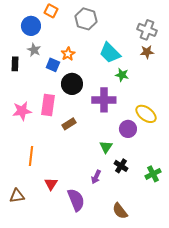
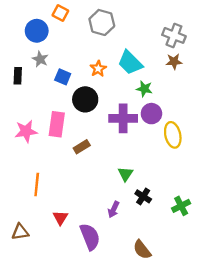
orange star: (68, 54) -> (98, 69), moved
yellow ellipse: (146, 114) -> (173, 135), turned 40
purple circle: (128, 129) -> (151, 114), moved

